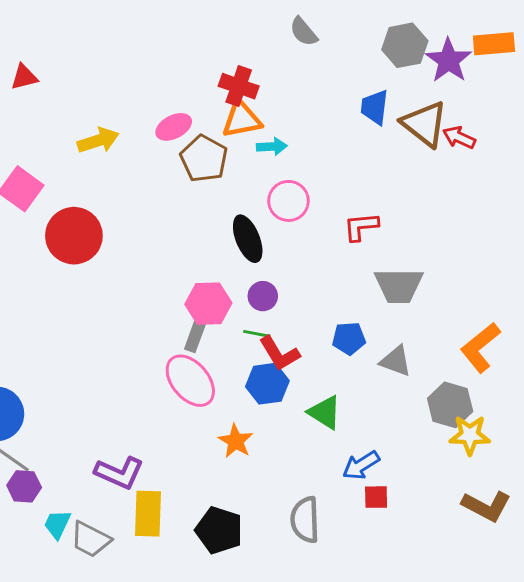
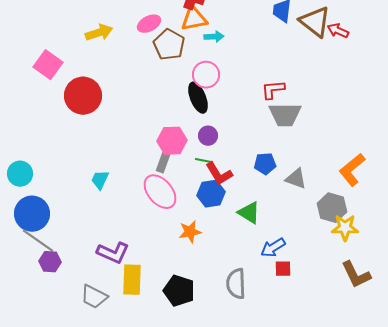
pink circle: (288, 201) -> (206, 75), moved
gray trapezoid: (399, 286) -> (285, 115), moved
orange star: (236, 441) -> (190, 232), turned 30
brown L-shape: (486, 506) -> (356, 275), turned 36
cyan trapezoid: (57, 524) -> (100, 180), moved

